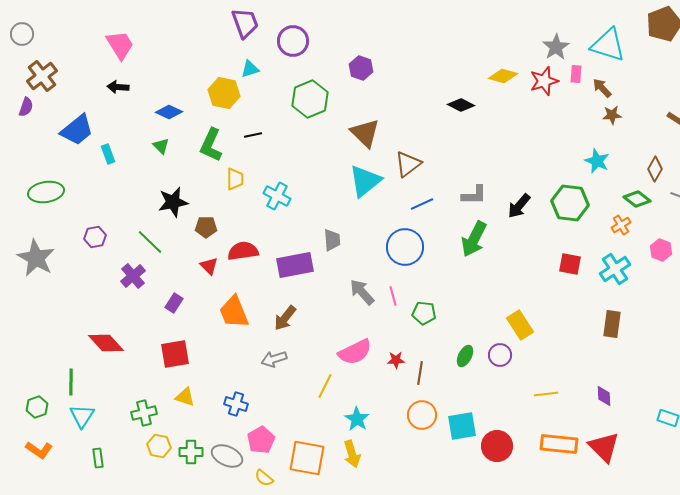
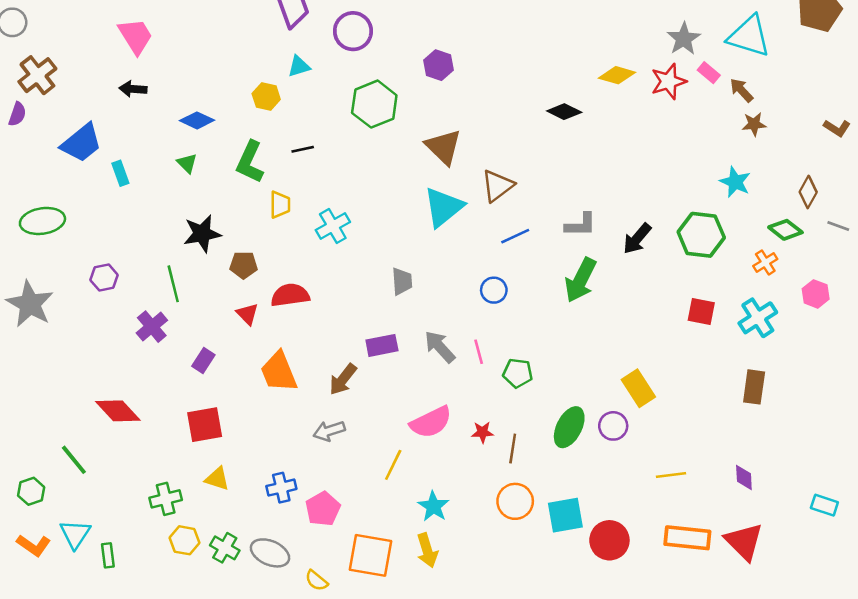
pink rectangle: (576, 74) -> (709, 73), turned -54
yellow hexagon: (224, 93) -> (266, 97), size x0.7
cyan cross: (277, 196) -> (333, 226), turned 32
green line: (150, 242) -> (173, 284), turned 32
blue circle: (405, 247) -> (494, 290), size x0.6
purple rectangle: (295, 265) -> (382, 345), moved, size x0.7
green ellipse: (465, 356) -> (569, 427), size x1.5
green line: (71, 382) -> (74, 460), turned -40
blue cross: (236, 404) -> (281, 488), turned -30
cyan triangle: (82, 416) -> (75, 534), moved
pink pentagon: (261, 440) -> (323, 509), moved
green cross: (191, 452) -> (225, 548), turned 30

